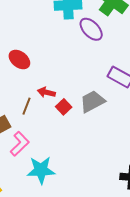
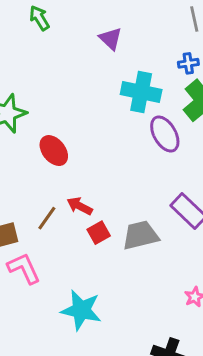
pink L-shape: (20, 144) -> (24, 268), turned -85
cyan star: (41, 170) -> (81, 310), moved

